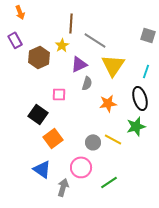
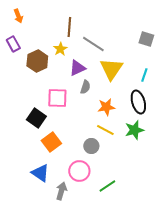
pink square: (59, 94) -> (57, 98), size x1.5
yellow line: (113, 139) -> (105, 130), moved

